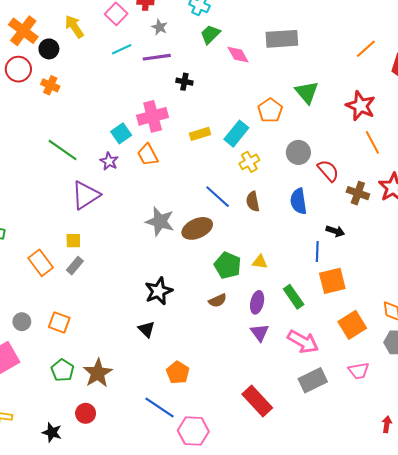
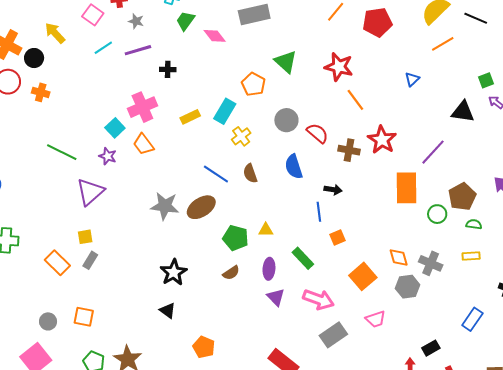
orange square: (332, 281) -> (337, 237), size x0.6

